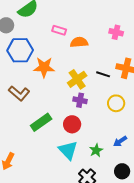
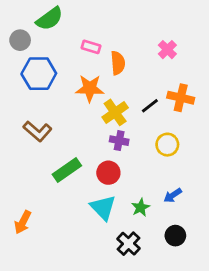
pink cross: (116, 32) -> (167, 50), turned 32
orange semicircle: (79, 42) -> (118, 63), turned 90
orange star: (44, 67) -> (90, 88), moved
black line: (103, 74) -> (150, 106), turned -56

